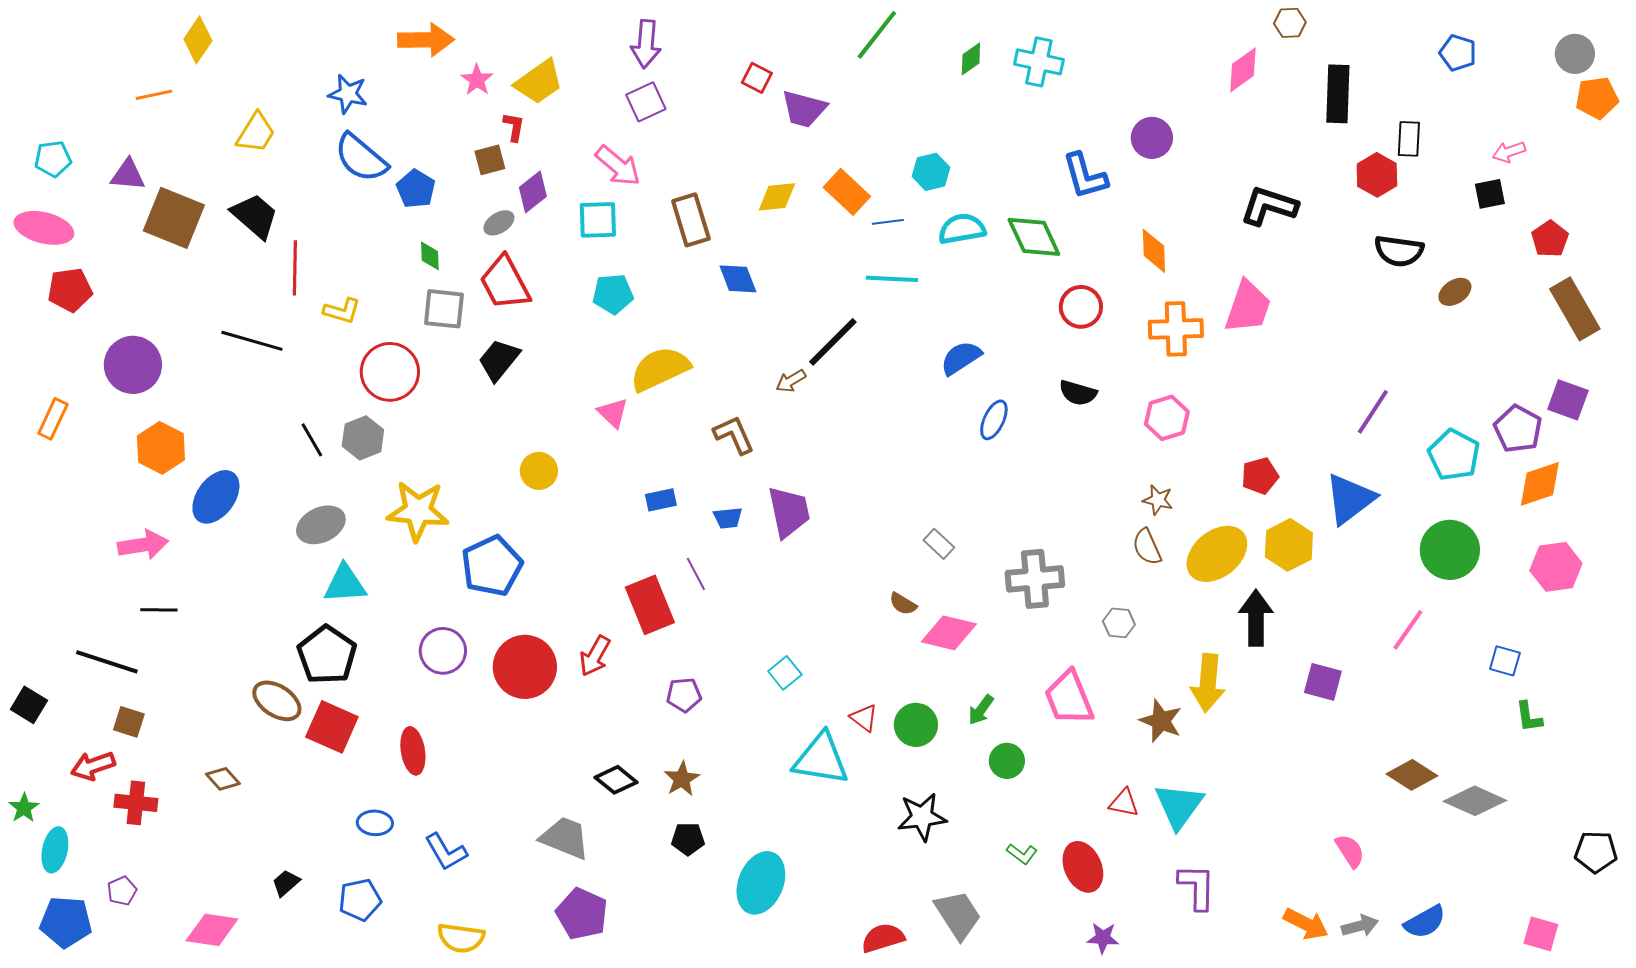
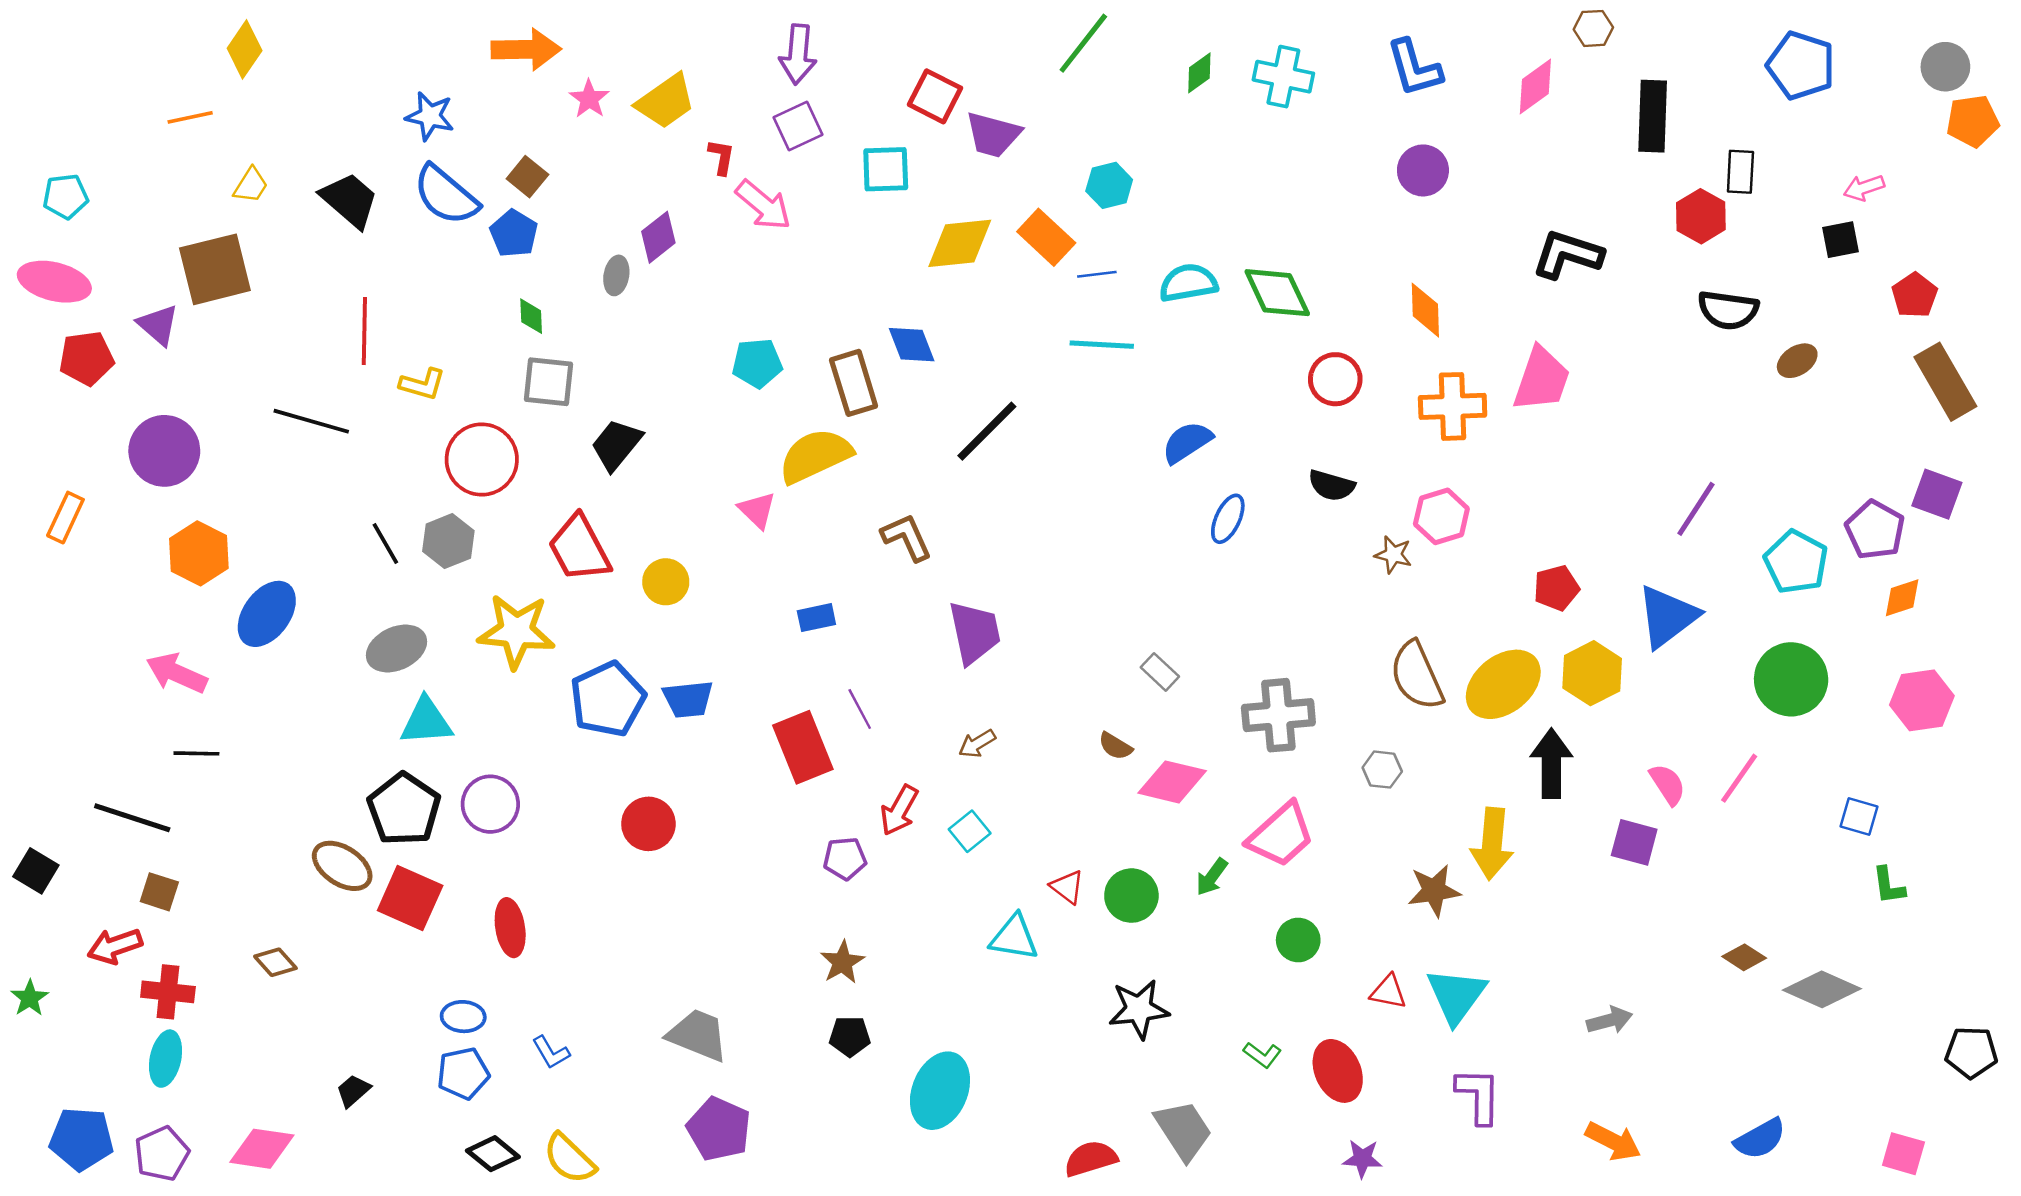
blue pentagon: (1458, 53) -> (1801, 65), size x1.5
red square: (757, 78) -> (935, 96), size x1.4
red L-shape: (514, 127) -> (721, 157), moved
yellow trapezoid: (256, 133) -> (251, 185), moved, size x0.7
brown square: (490, 160) -> (527, 177), moved, turned -36
cyan hexagon: (931, 172) -> (1109, 185), moved
purple triangle: (128, 175) -> (158, 325), moved, turned 36
blue L-shape: (1085, 176) -> (1414, 68), moved
yellow diamond: (777, 197) -> (960, 243), size x1.4
black trapezoid: (255, 216) -> (350, 200), moved
brown square: (174, 218) -> (215, 269), turned -36
cyan square: (598, 220) -> (886, 169), moved
brown rectangle: (691, 220) -> (854, 383), moved
gray ellipse: (499, 223) -> (616, 275), turned -48
red trapezoid: (505, 283) -> (579, 548), moved
black line: (833, 342) -> (987, 431), moved
brown arrow: (791, 381) -> (977, 744), moved
orange diamond: (1540, 484) -> (1902, 598), size x0.7
brown star: (1158, 500) -> (1393, 555), moved
blue trapezoid: (728, 518) -> (688, 699), moved, size x1.4
pink arrow: (143, 545) -> (177, 673), turned -147
brown semicircle: (1147, 547) -> (1417, 676), size x1.5
purple circle: (443, 651) -> (490, 804), moved
red arrow: (595, 656) -> (899, 810), moved
red circle: (525, 667) -> (648, 824), size x0.7
pink trapezoid: (1069, 698) -> (1281, 835), moved, turned -110
brown star: (1161, 721) -> (1434, 891), turned -30
cyan triangle: (821, 759) -> (1014, 938), size x0.7
green circle: (1007, 761) -> (1298, 940), moved
brown diamond: (1412, 775) -> (1744, 957), size x0.7
black diamond: (616, 780) -> (493, 1154), moved
cyan ellipse: (55, 850) -> (166, 1059), moved
pink semicircle: (1350, 851) -> (1668, 784), moved
blue L-shape: (446, 852) -> (551, 1052), size x0.7
purple pentagon: (122, 891) -> (162, 1154), moved, size x1.5
blue pentagon: (360, 900) -> (463, 1073), moved
gray arrow: (1360, 926) -> (1609, 1020), moved
yellow semicircle: (461, 938) -> (569, 1159), turned 36

